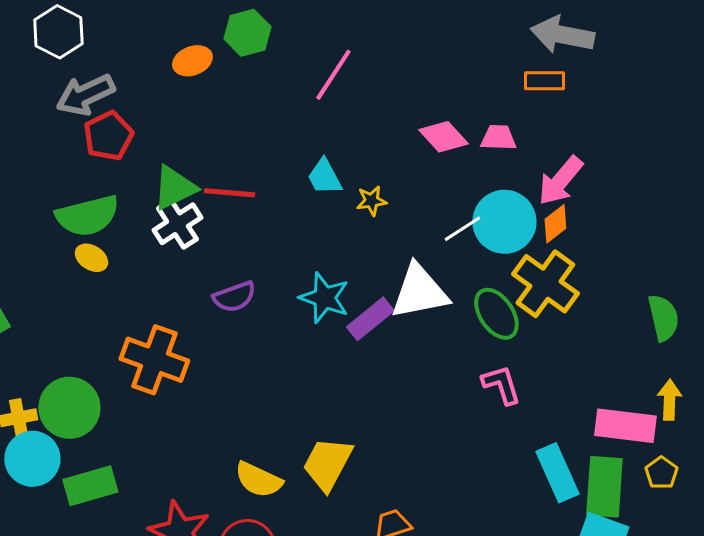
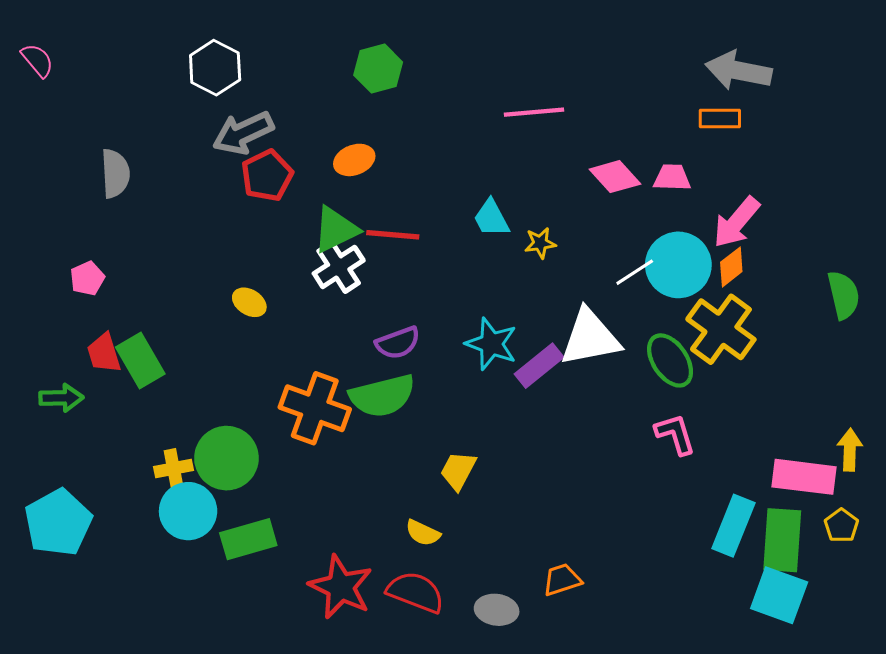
green hexagon: (247, 33) -> (378, 69), moved
orange ellipse: (192, 61) -> (354, 160), moved
pink line: (333, 75) -> (534, 112), moved, turned 52
green semicircle: (87, 216) -> (382, 396), moved
green semicircle: (663, 318) -> (844, 295), moved
yellow trapezoid: (327, 464) -> (458, 471), moved, size x0.7
cyan rectangle: (557, 473) -> (733, 526), turned 46
yellow semicircle: (258, 480) -> (423, 533), size x0.7

